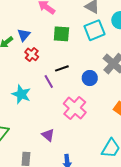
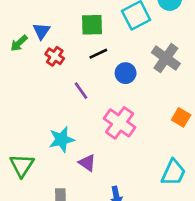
black line: (62, 68) -> (98, 54), moved
blue circle: (90, 78) -> (126, 73), moved
cyan star: (21, 94) -> (62, 140), moved, turned -30

